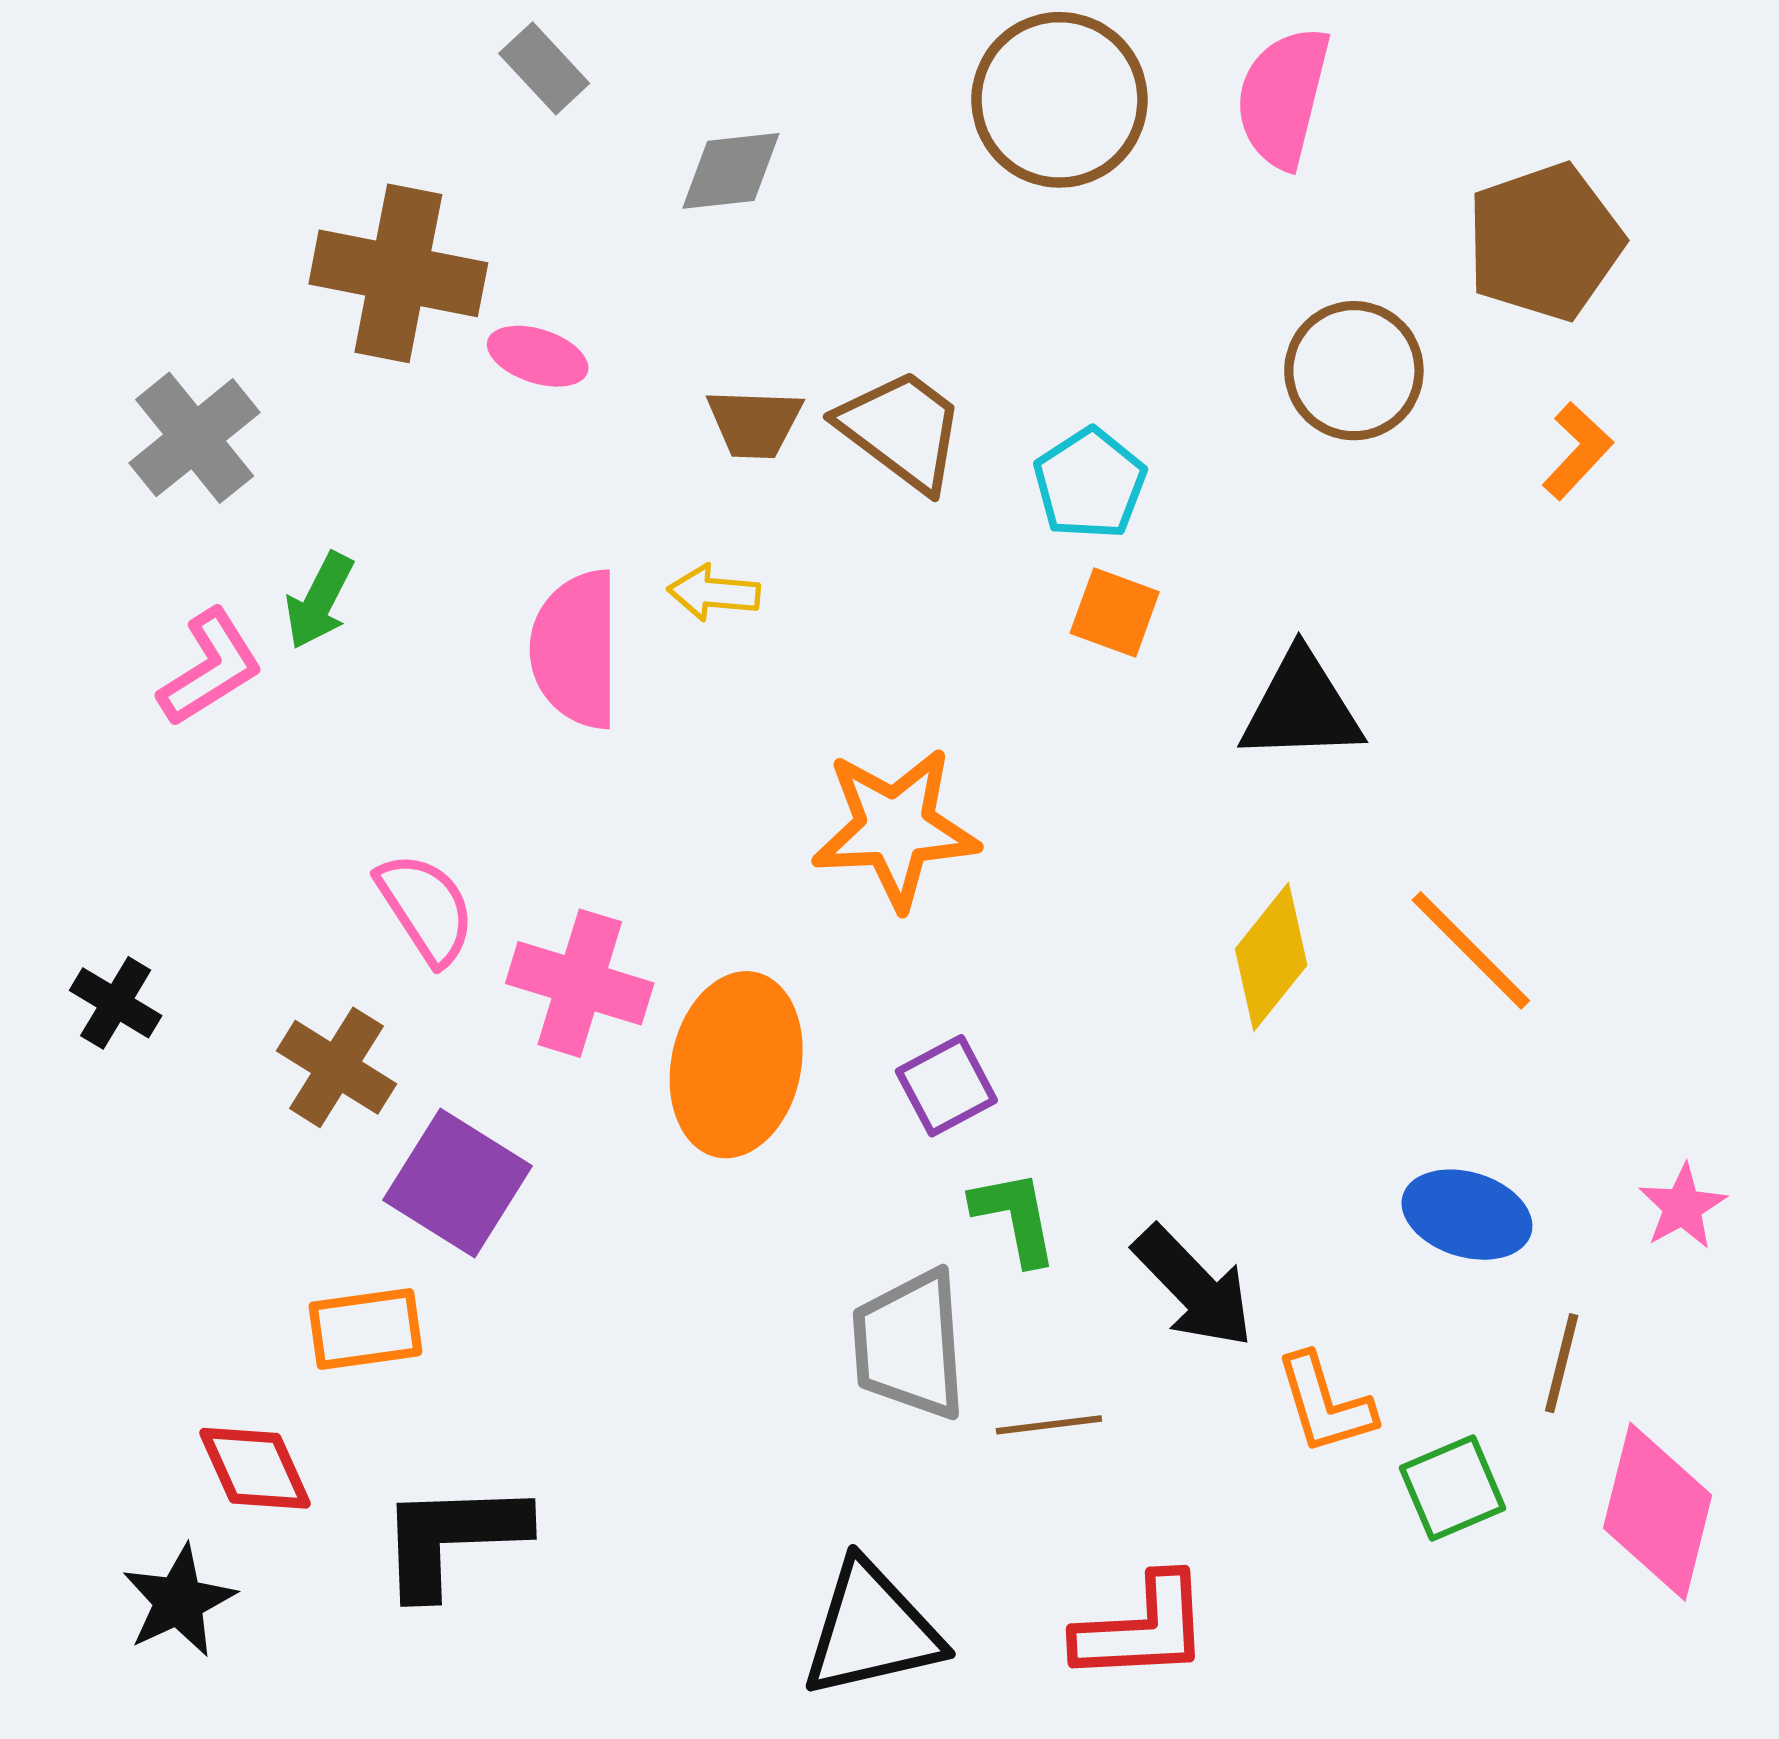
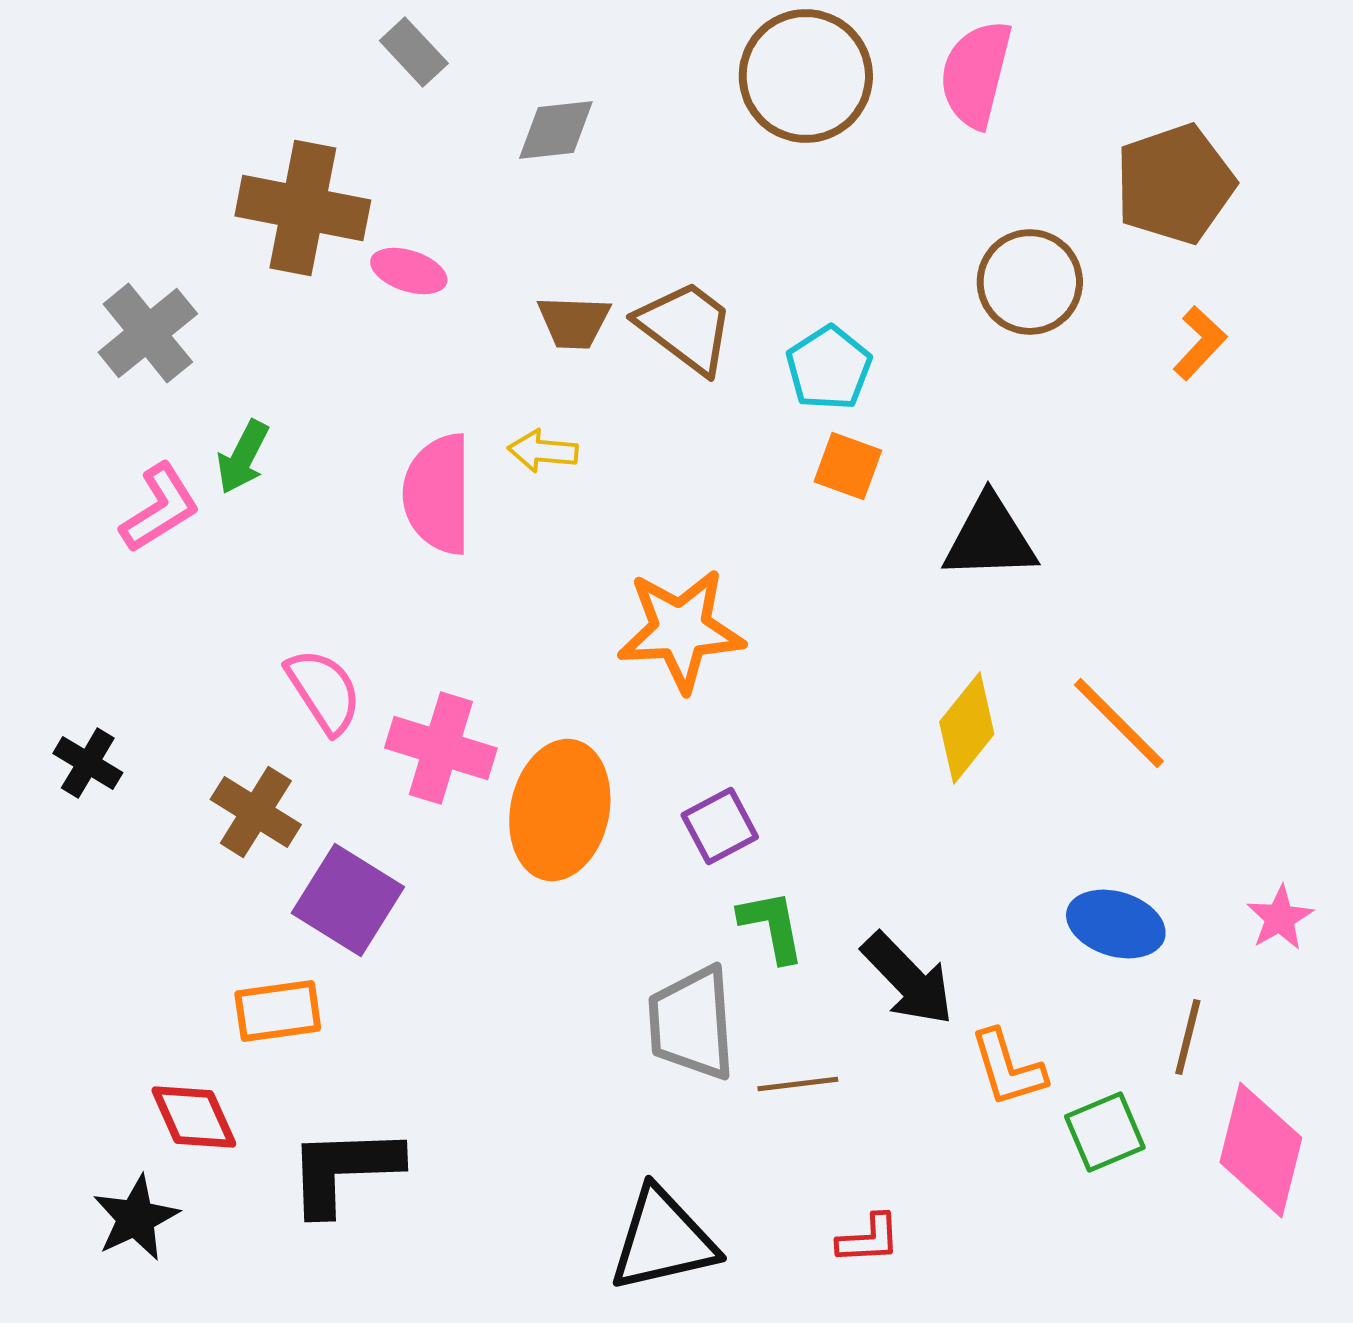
red L-shape: (1142, 1629) -> (869, 1239), size x0.6

